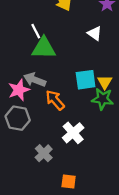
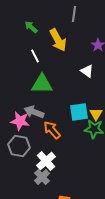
white line: (36, 31) -> (35, 56), moved
pink star: (19, 90) -> (20, 121), turned 30
white cross: (73, 133) -> (46, 161), moved

